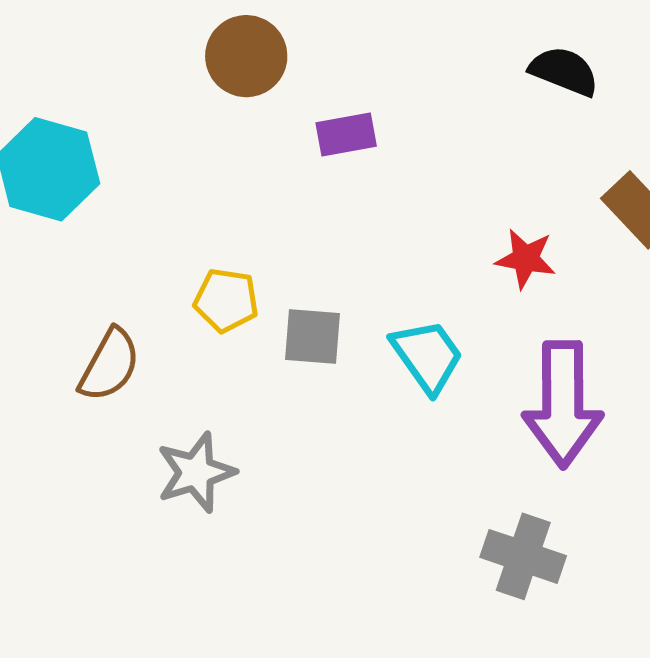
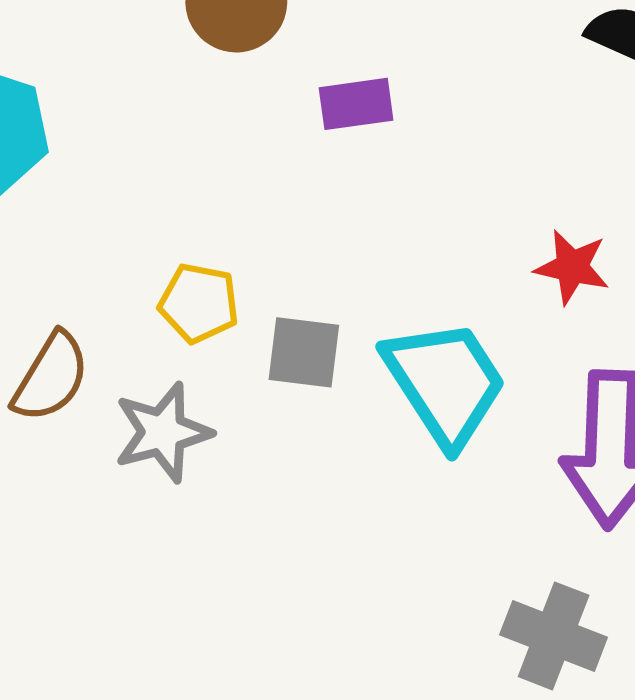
cyan trapezoid: (427, 356) -> (445, 383), size x1.4
gray star: (196, 472) -> (163, 432), moved

